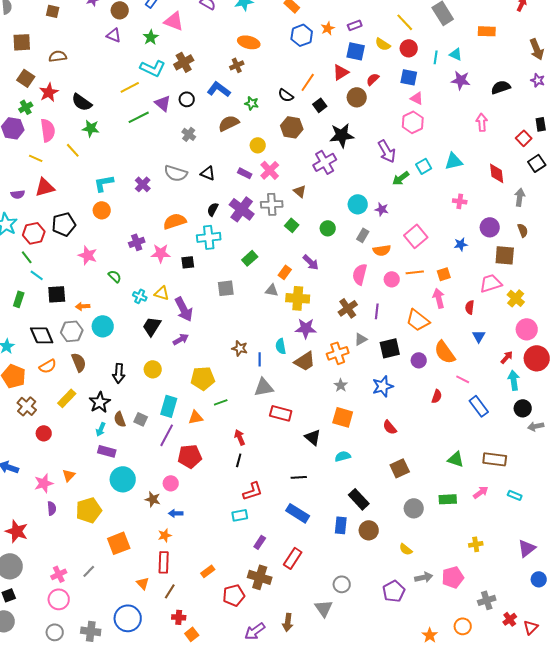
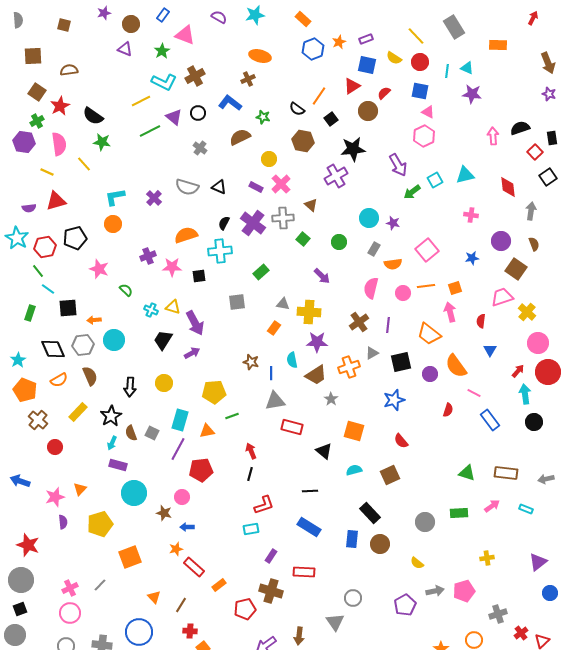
black semicircle: (501, 87) -> (520, 128), moved
brown square: (505, 255) -> (516, 269), turned 30
orange rectangle: (285, 272) -> (274, 328), moved
gray star: (341, 385) -> (331, 399), moved
gray arrow: (536, 426) -> (546, 479), moved
brown square: (400, 468) -> (390, 475), moved
red rectangle: (293, 558) -> (304, 572), turned 60
red rectangle: (164, 562) -> (194, 567), moved, turned -50

